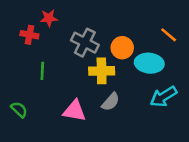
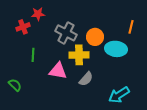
red cross: (29, 35) -> (23, 27), turned -32
orange line: (169, 35) -> (131, 27), turned 64
cyan arrow: (163, 97) -> (119, 95), moved
pink triangle: (75, 111) -> (58, 71), moved

